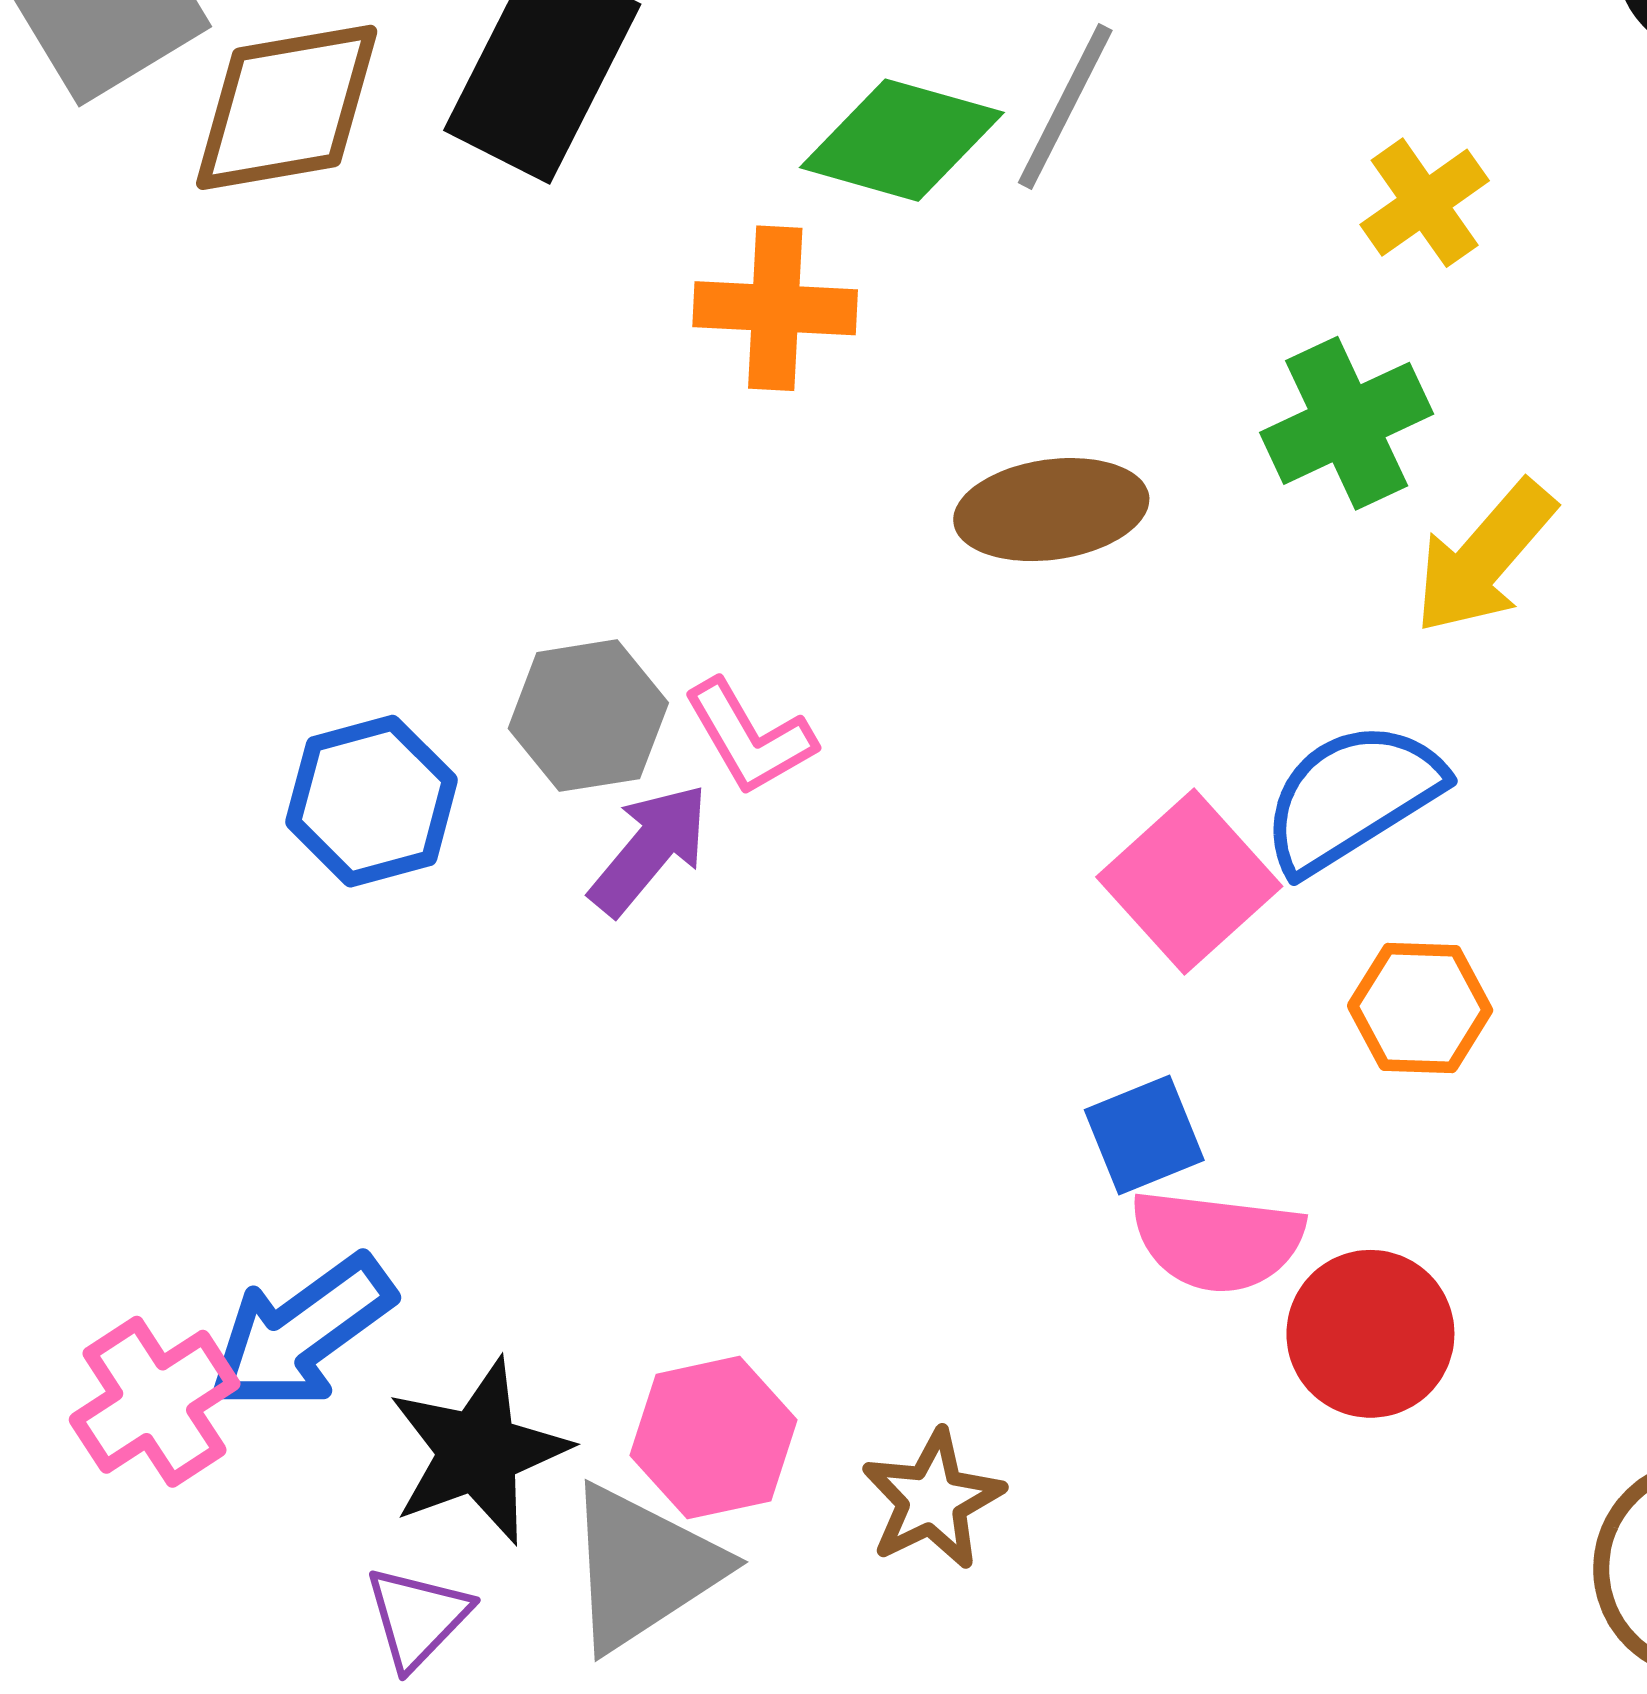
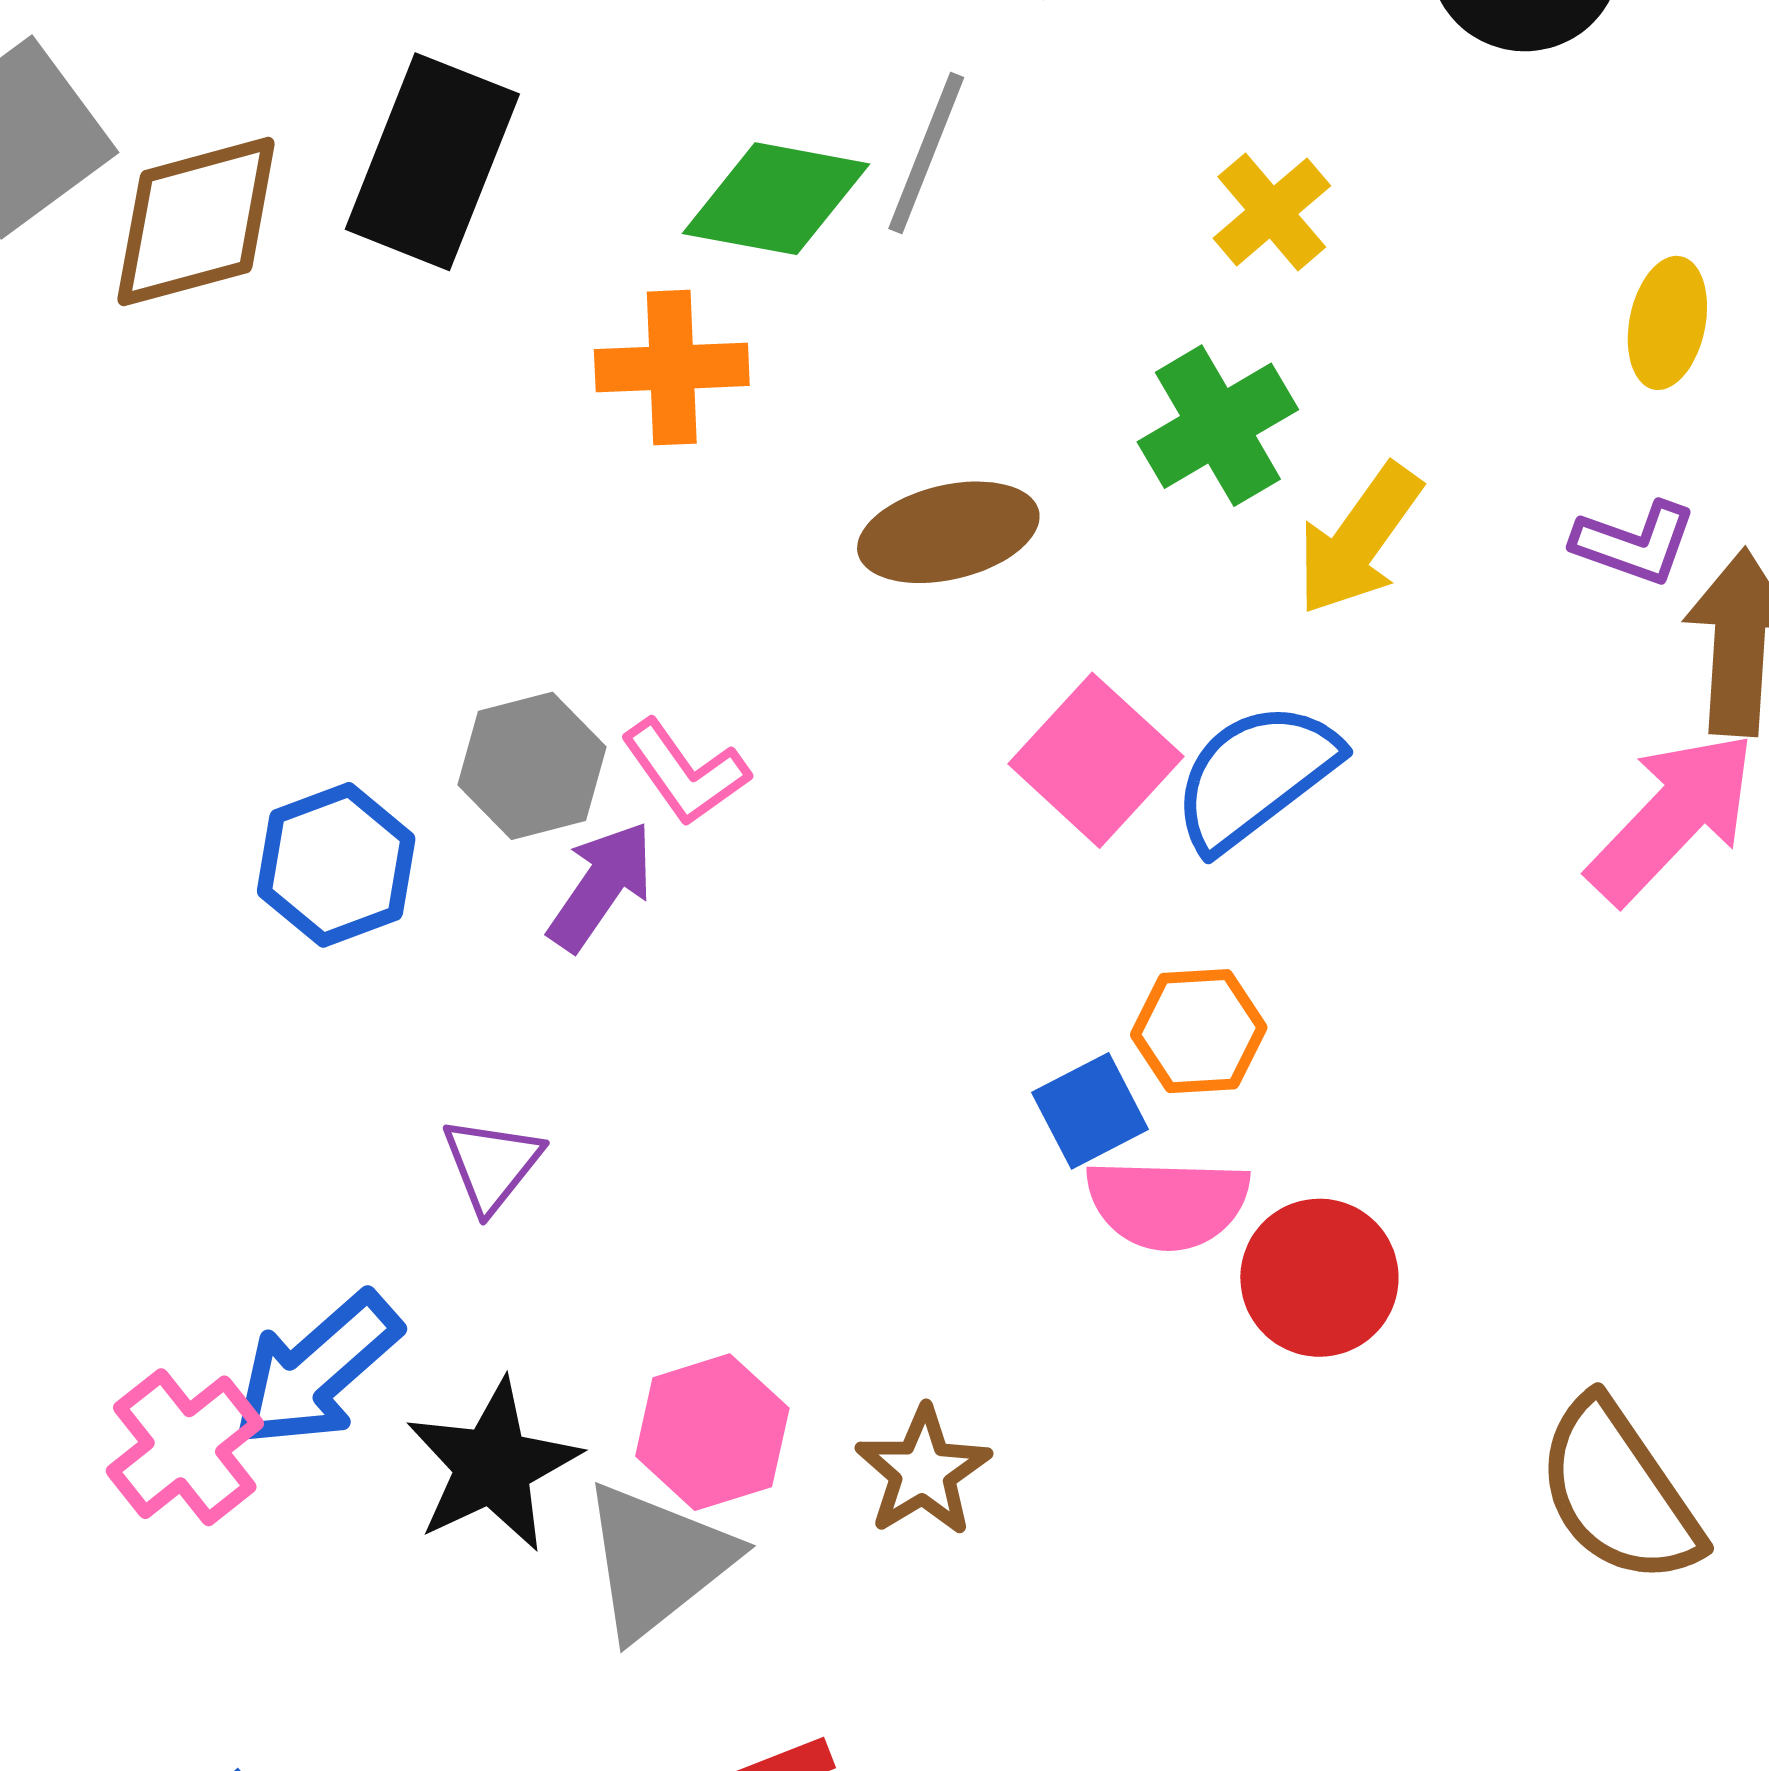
pink square: (1189, 882) -> (1096, 760), moved
orange hexagon: (1420, 1008) -> (1199, 1031), moved
purple triangle: (417, 1617) -> (492, 1164), moved

